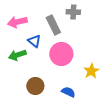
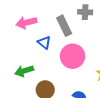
green arrow: (17, 55) -> (24, 71), moved

